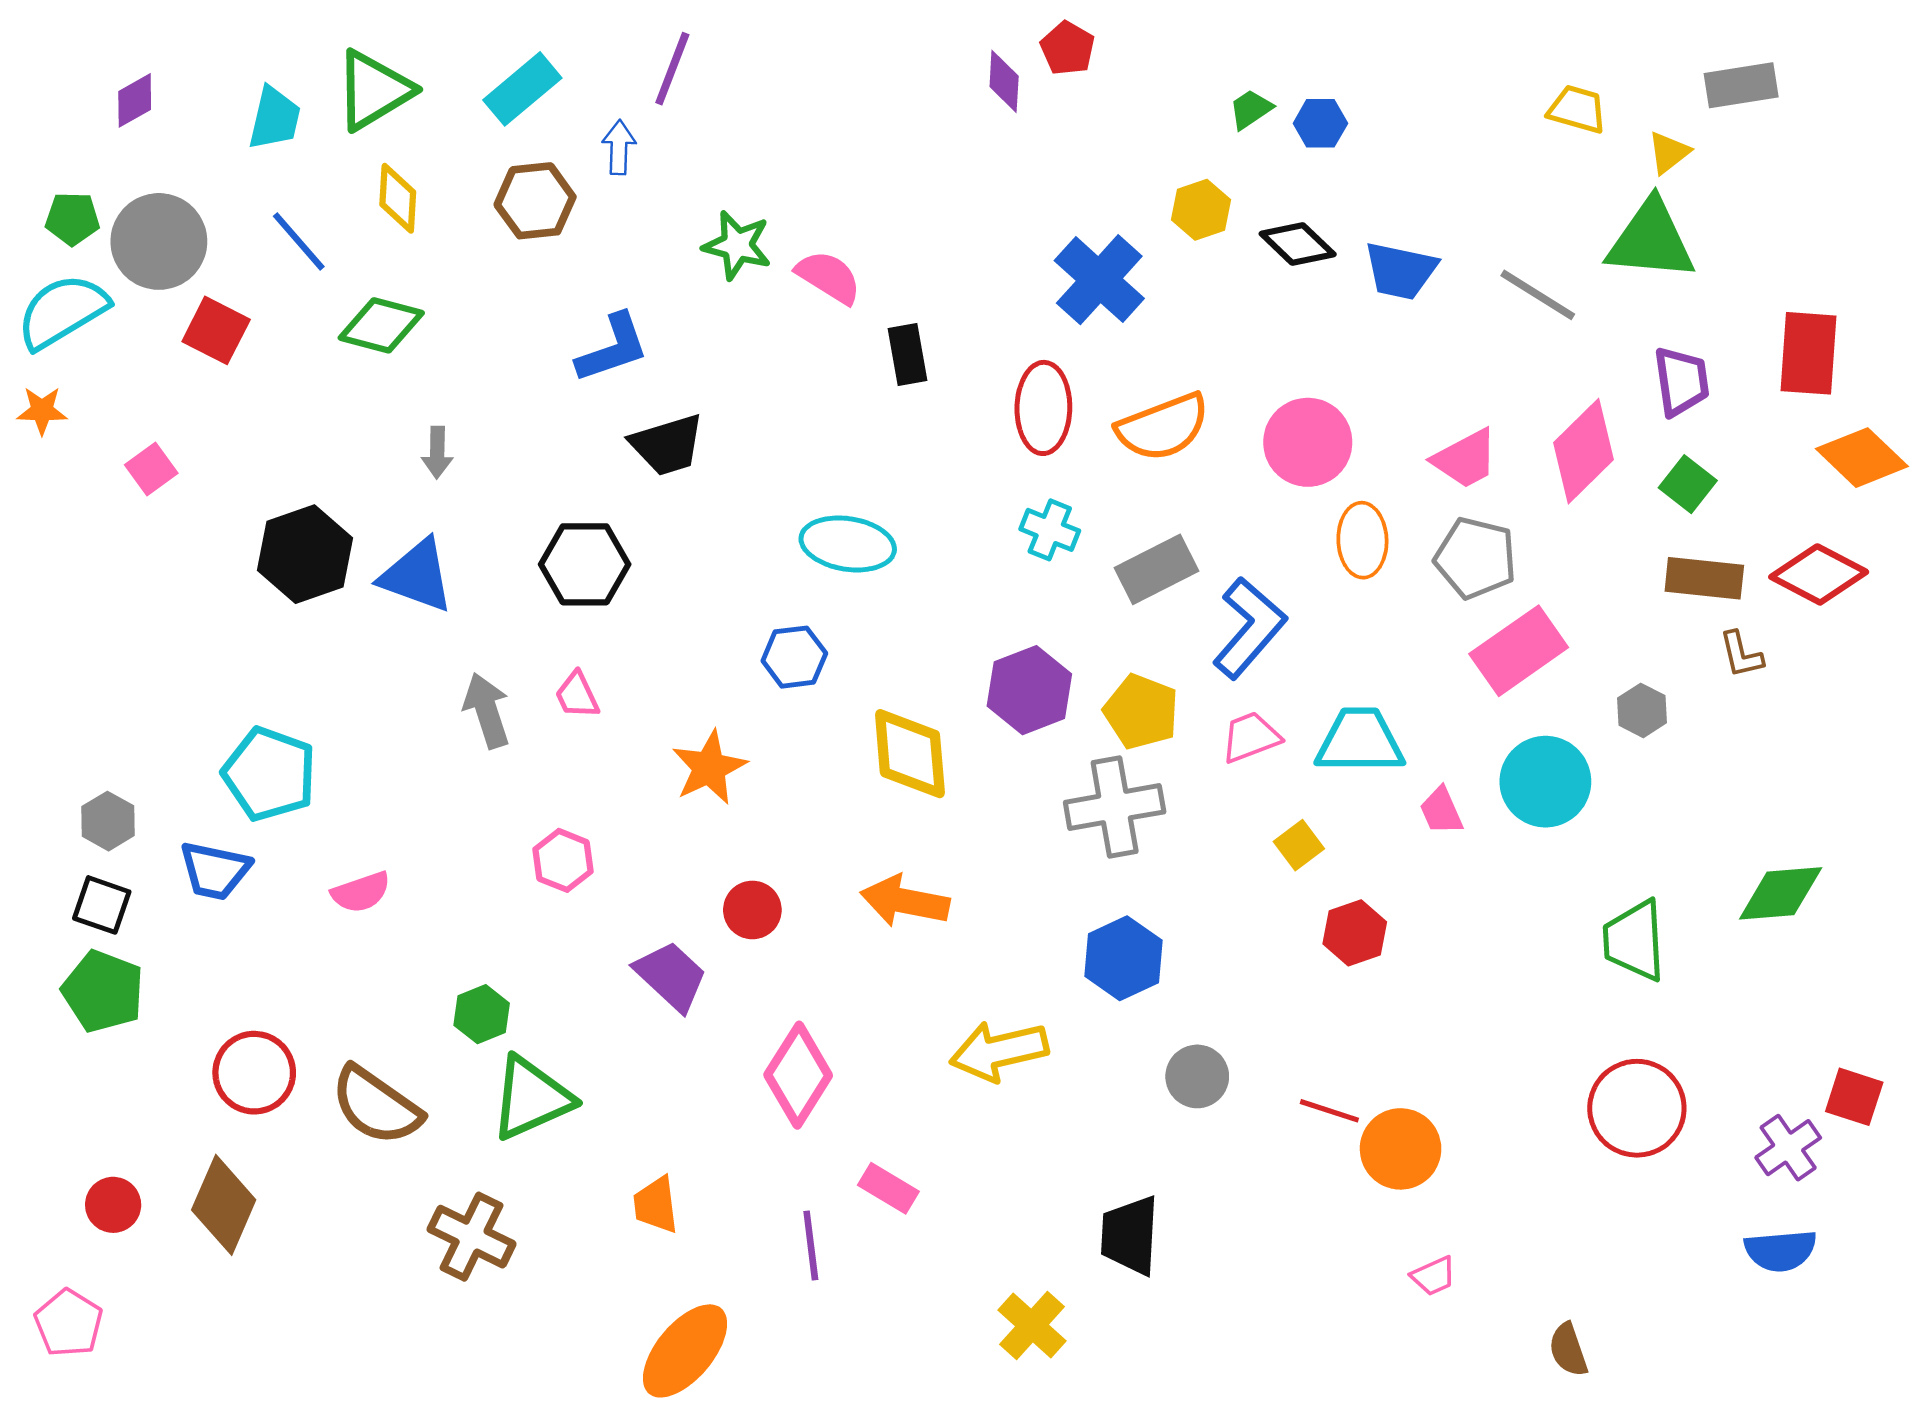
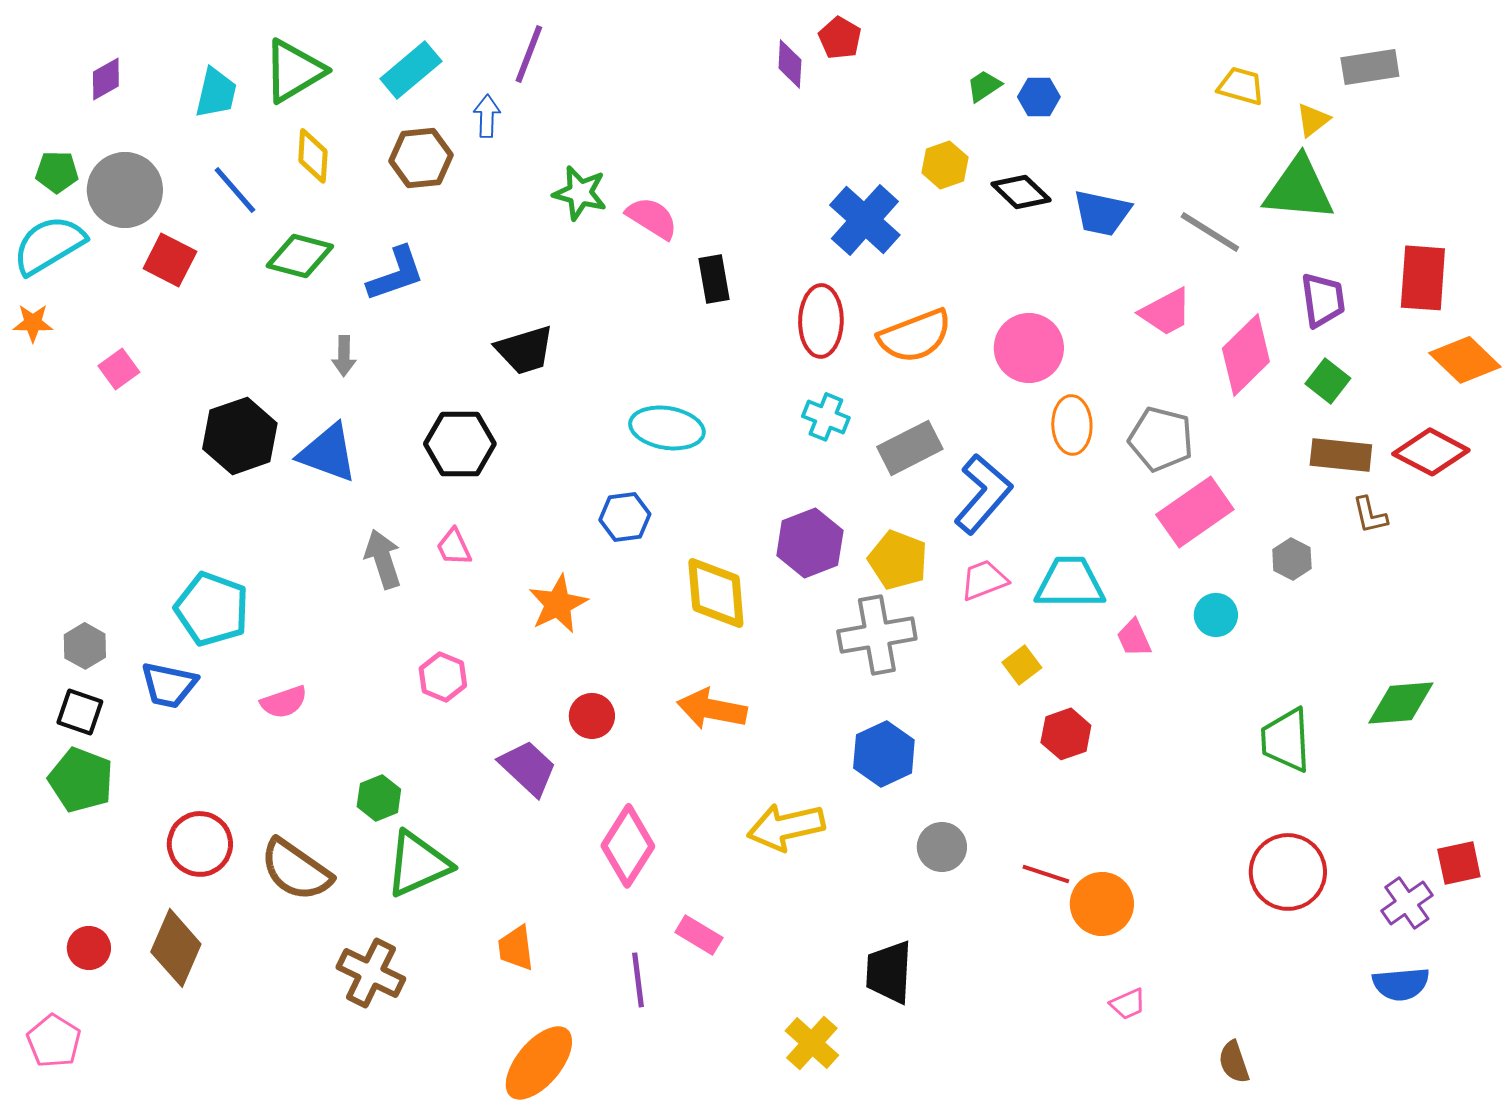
blue L-shape: (613, 348) -> (396, 274), moved
pink trapezoid: (1465, 459) -> (1166, 312), moved
cyan circle: (1545, 782) -> (1216, 615), size x0.6
red square: (1854, 1097) -> (1459, 863), turned -30

